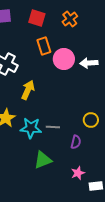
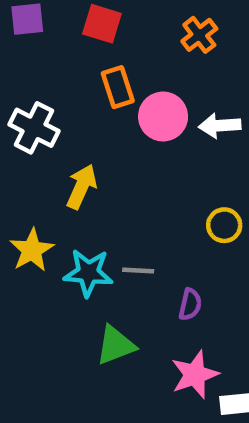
orange cross: (70, 19) -> (199, 35), moved
yellow circle: (91, 120) -> (224, 225), moved
pink star: (78, 173) -> (195, 375), size x1.5

